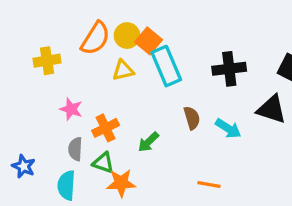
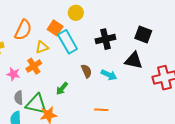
yellow circle: (127, 36) -> (76, 13), moved
orange cross: (106, 128) -> (34, 66), moved
green triangle: (103, 163) -> (36, 104), size x1.6

